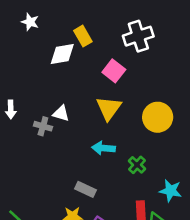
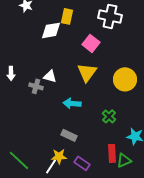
yellow rectangle: (83, 36) -> (67, 16), turned 42
white cross: (138, 36) -> (110, 16), turned 30
cyan arrow: (104, 148) -> (72, 103), moved

